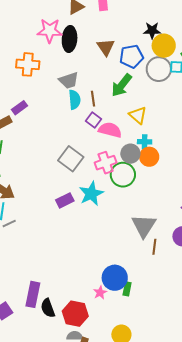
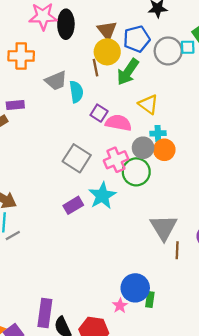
yellow circle: (164, 46) -> (107, 52), moved
gray trapezoid: (69, 80) -> (56, 81), moved
brown line: (93, 99) -> (96, 68), moved
purple rectangle: (19, 108) -> (15, 105), turned 35

